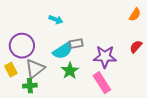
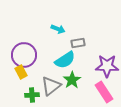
gray rectangle: (76, 44) -> (78, 43), moved
gray triangle: (35, 69) -> (51, 86), moved
yellow rectangle: (11, 70) -> (21, 72), moved

